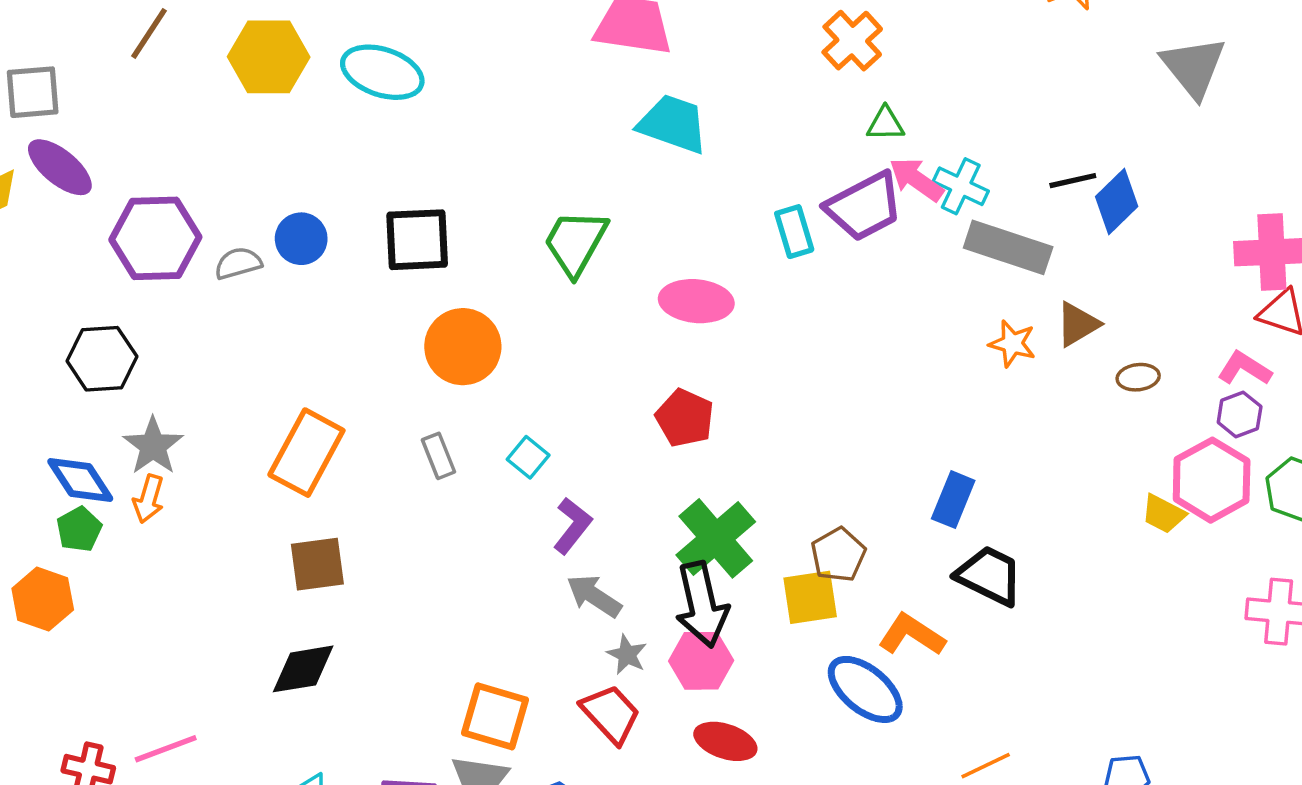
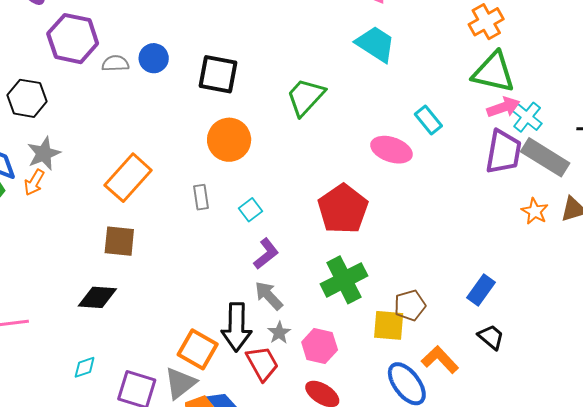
green triangle: (885, 124) -> (493, 72), size x2.0
pink arrow: (916, 179) -> (503, 107), turned 112
purple trapezoid: (864, 207) -> (503, 152), moved, turned -66
cyan rectangle: (794, 232) -> (428, 120), turned -36
pink ellipse: (696, 301) -> (391, 150), moved
red pentagon: (685, 418) -> (343, 209), size x1.5
black trapezoid: (989, 576) -> (491, 337), size x0.7
black arrow: (702, 605) -> (237, 327), moved

